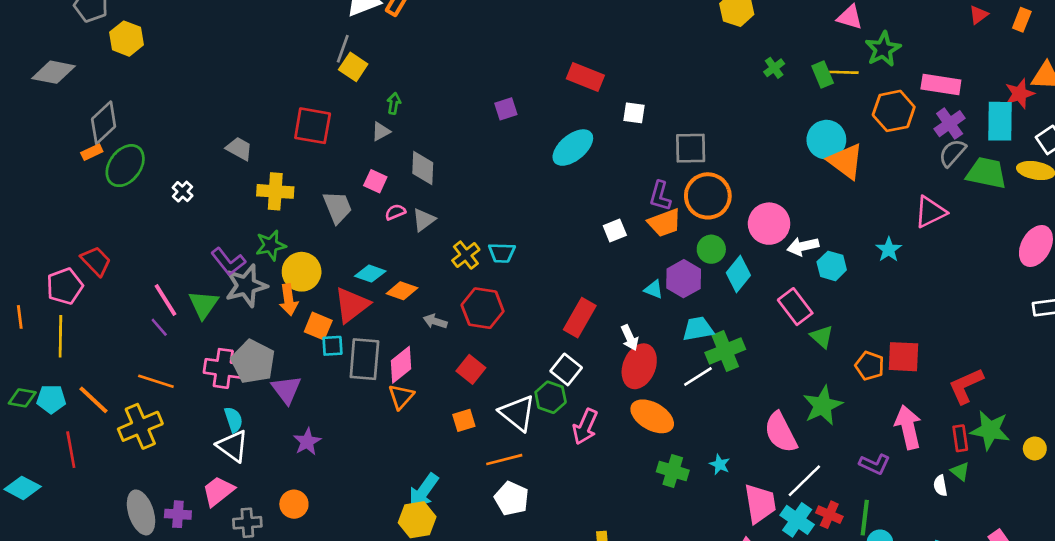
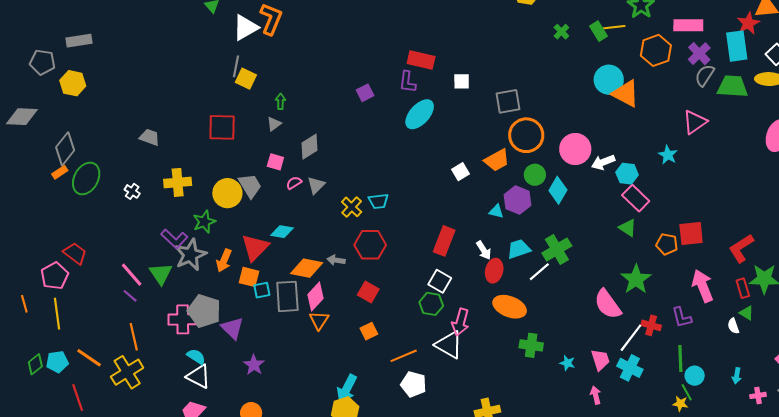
gray trapezoid: (239, 149) -> (150, 137), moved
gray diamond: (423, 168) -> (310, 147), turned 64
yellow cross: (275, 191) -> (178, 182), moved
purple L-shape: (660, 196) -> (407, 82), moved
yellow circle: (302, 272) -> (227, 193), moved
orange diamond: (402, 291) -> (307, 268), moved, size x1.4
orange arrow: (289, 300) -> (224, 261), turned 40
red triangle: (352, 305) -> (255, 247), moved
pink rectangle: (795, 307) -> (636, 198), moved
cyan trapezoid: (698, 329) -> (519, 249), moved
red ellipse: (639, 366) -> (494, 271), size x0.7
orange line: (156, 381) -> (134, 337), turned 68
green diamond: (22, 398) -> (35, 364), turned -40
white triangle: (517, 413) -> (449, 345), moved
cyan semicircle: (234, 420) -> (196, 357), turned -30
cyan star: (720, 464) -> (567, 363), moved
purple L-shape: (875, 464) -> (682, 317), turned 60
pink trapezoid: (760, 504) -> (600, 360), size x0.7
red cross: (829, 515) -> (651, 325), moved

